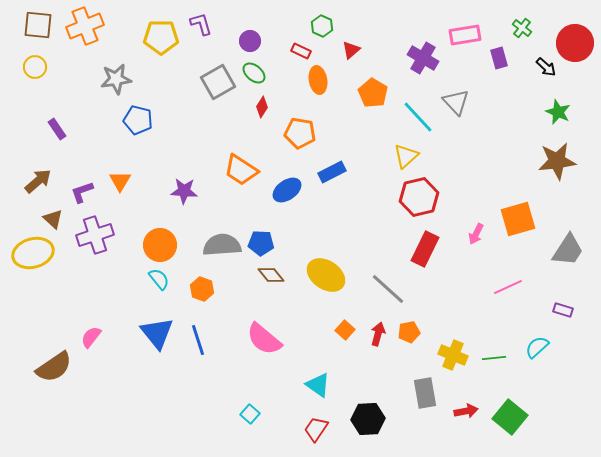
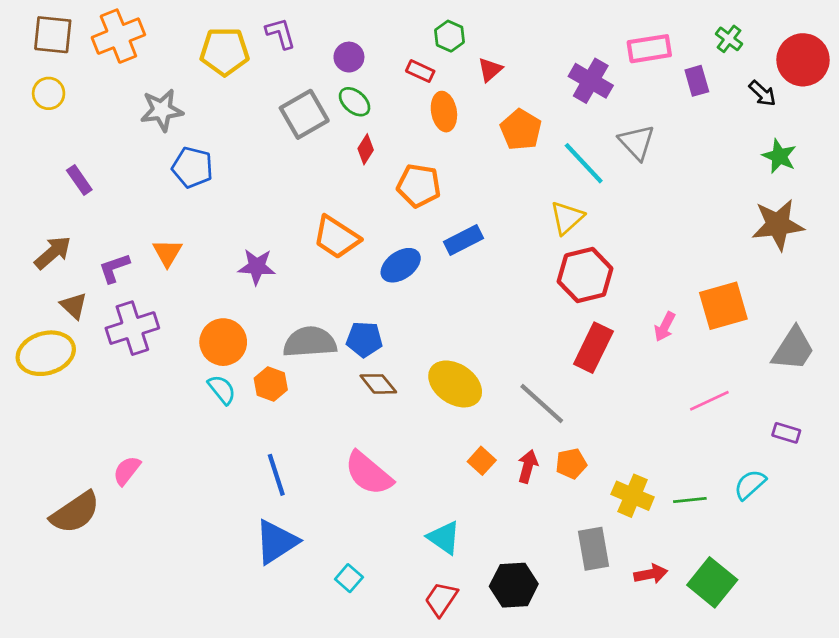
orange hexagon: (202, 289) -> (271, 384), moved
blue triangle: (157, 333) -> (276, 542), moved, turned 36

